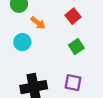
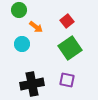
green square: (76, 47) -> (70, 48), size x1.6

